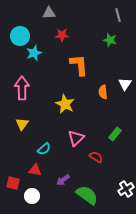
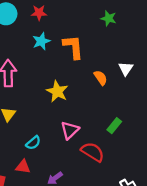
red star: (62, 35) -> (39, 13), moved
cyan star: (34, 53) -> (41, 41), moved
orange semicircle: (103, 92) -> (101, 78), turned 152
red semicircle: (96, 157) -> (93, 152), size x1.5

